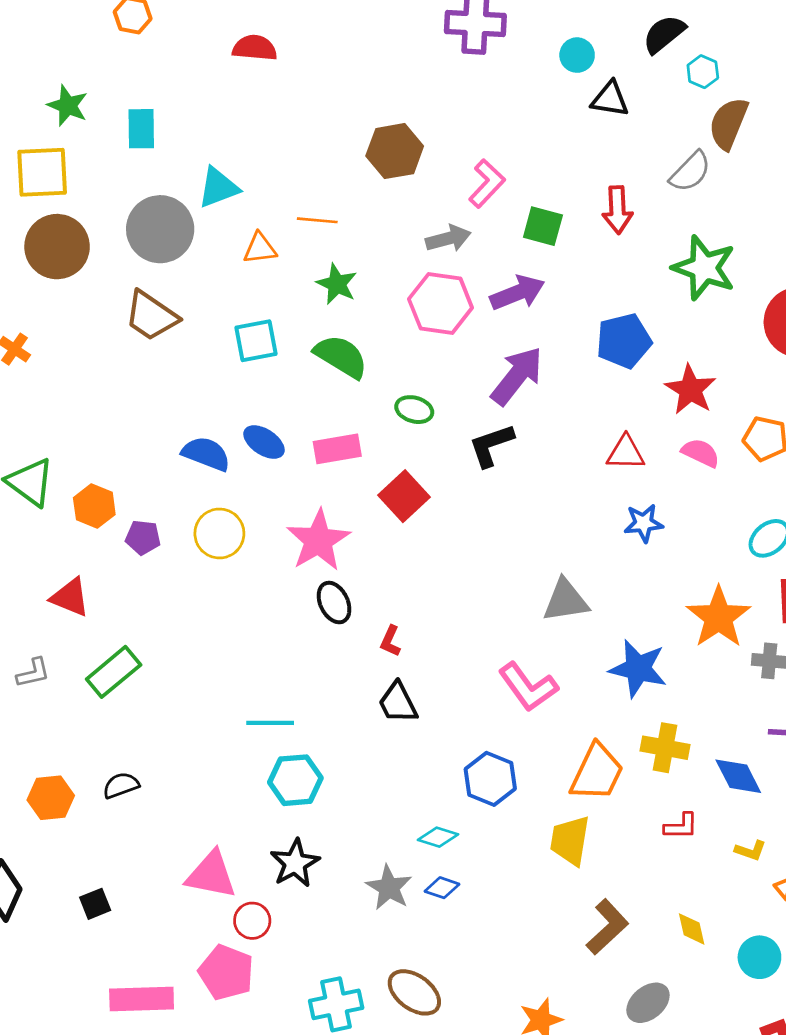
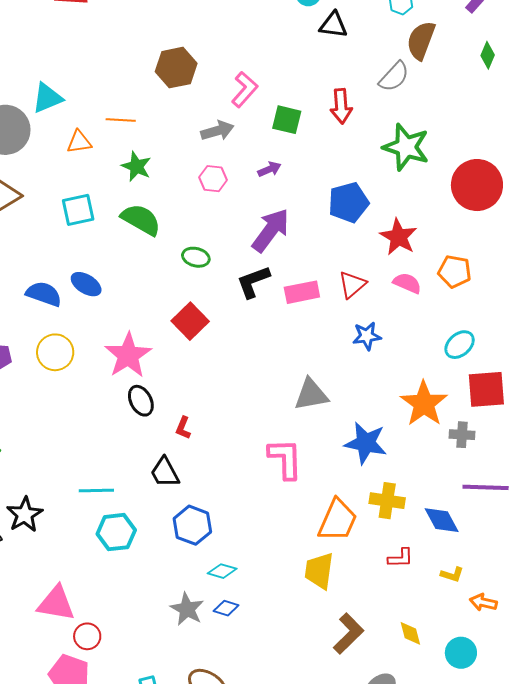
purple arrow: (517, 293) -> (269, 169), size x0.6
pink hexagon: (441, 303) -> (213, 179), size x0.6
pink rectangle: (337, 449) -> (302, 292), moved
red triangle: (626, 453) -> (352, 285), turned -40
pink L-shape: (528, 687) -> (285, 459), turned -144
black trapezoid: (398, 703) -> (165, 472), moved
blue hexagon: (490, 779) -> (192, 525), moved
black star: (295, 863) -> (25, 515), moved

